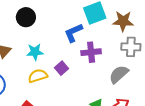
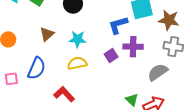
purple square: (62, 68) -> (111, 56), moved

